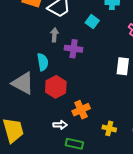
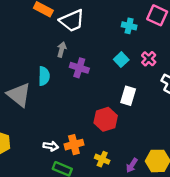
cyan square: (92, 22) -> (121, 60), moved
red hexagon: (56, 87) -> (106, 119), moved
orange cross: (81, 110) -> (74, 145), moved

